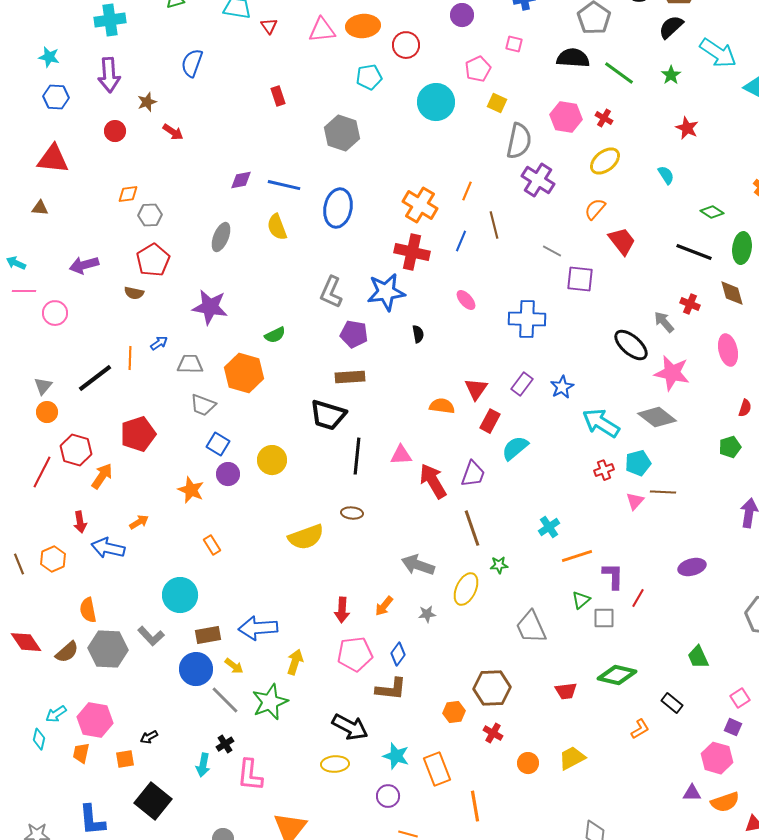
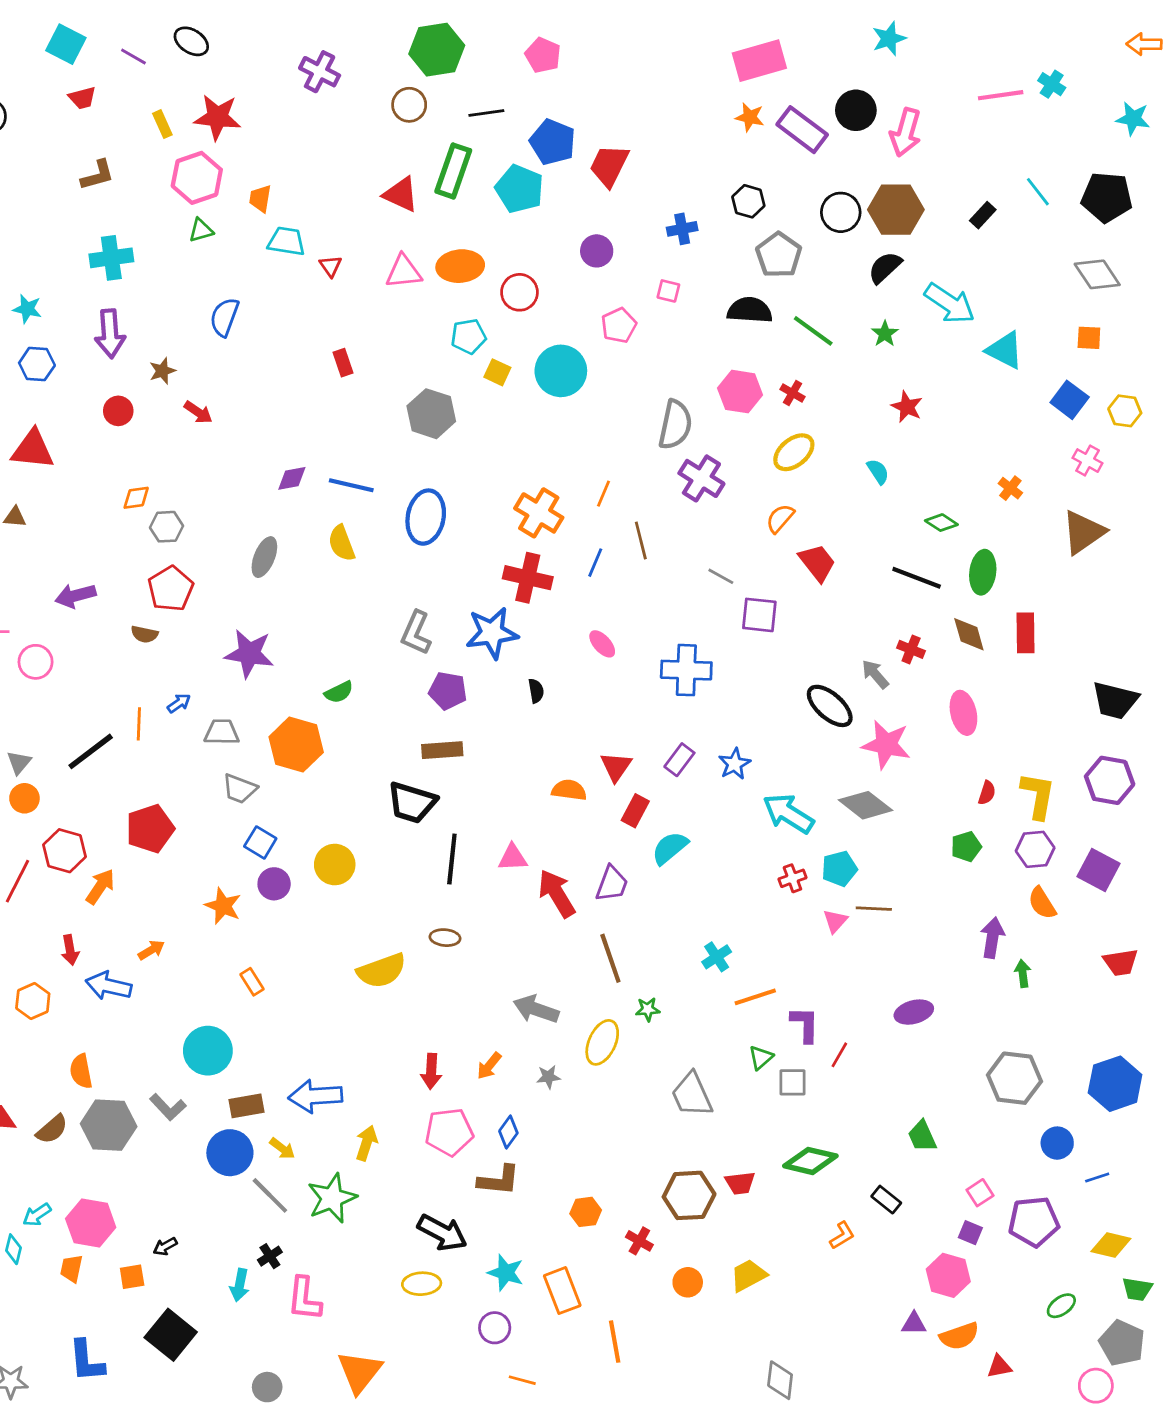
yellow square: (497, 103) -> (497, 372), moved
brown hexagon: (492, 688) -> (689, 1195), moved

